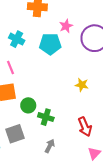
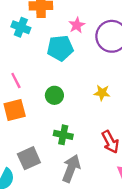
cyan cross: (17, 39) -> (21, 27), moved
green circle: (28, 105) -> (54, 95), moved
gray arrow: (50, 146) -> (71, 168), size x1.6

